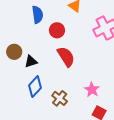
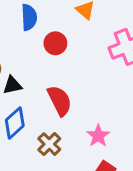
red semicircle: (66, 57) -> (60, 101), moved

